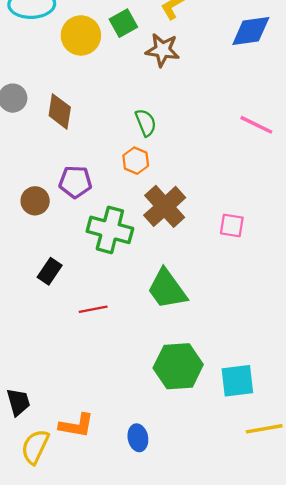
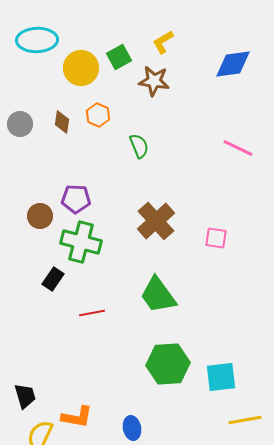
brown diamond: (60, 111) -> (62, 122), moved, size x0.7
orange hexagon: (136, 161) -> (98, 115), moved
green cross: (110, 230) -> (81, 242), moved

